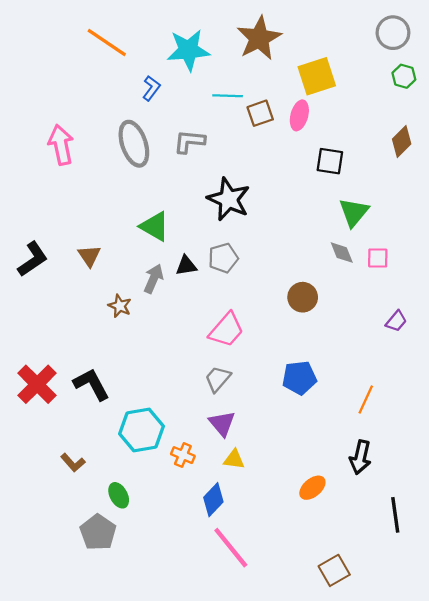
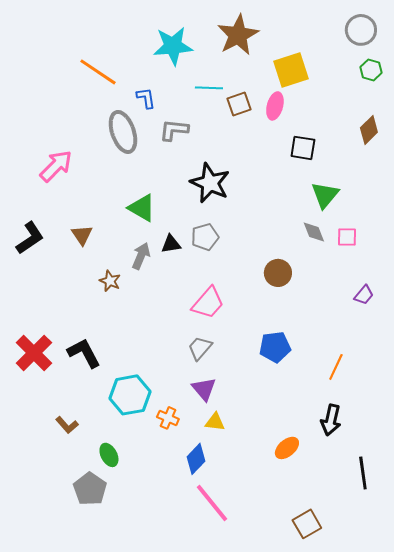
orange line: (107, 42) -> (98, 72), moved
blue L-shape: (151, 88) -> (146, 98), moved, turned -45
pink arrow: (61, 145) -> (56, 166), moved, turned 57

